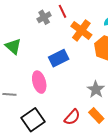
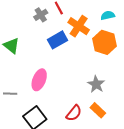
blue rectangle: (59, 58) -> (58, 40), moved
pink ellipse: (39, 82) -> (39, 80), turned 40

